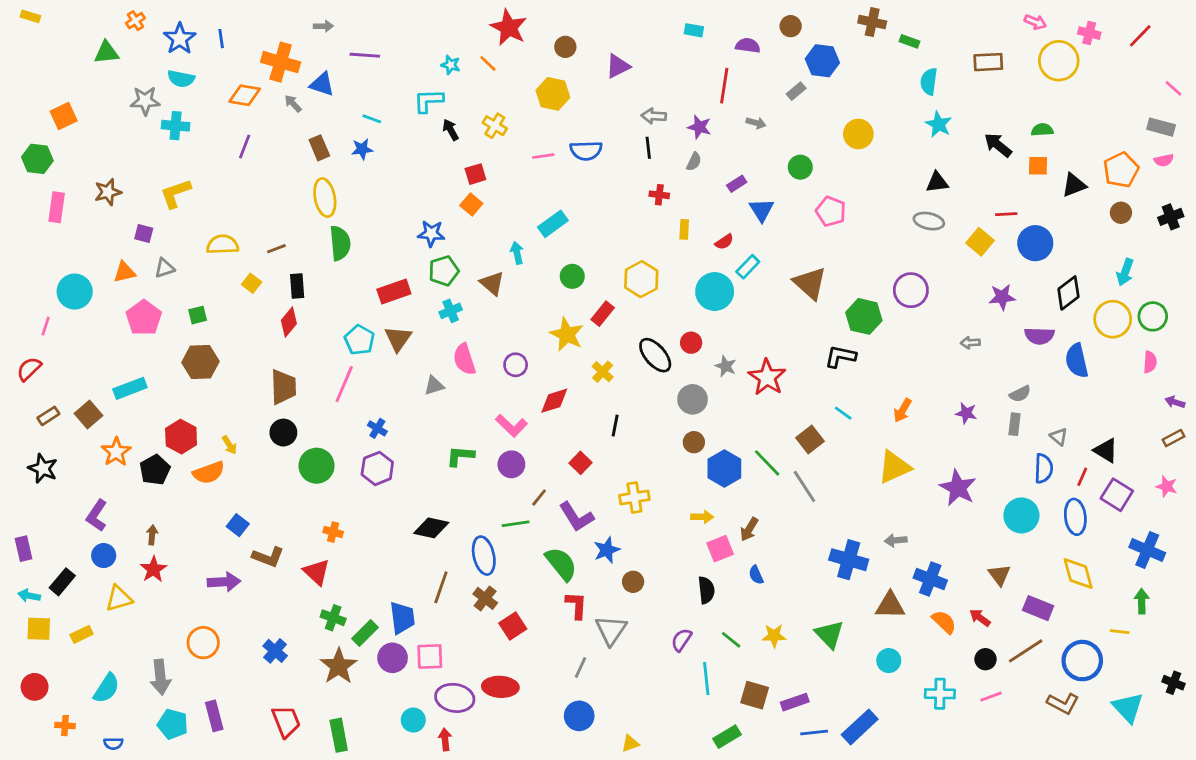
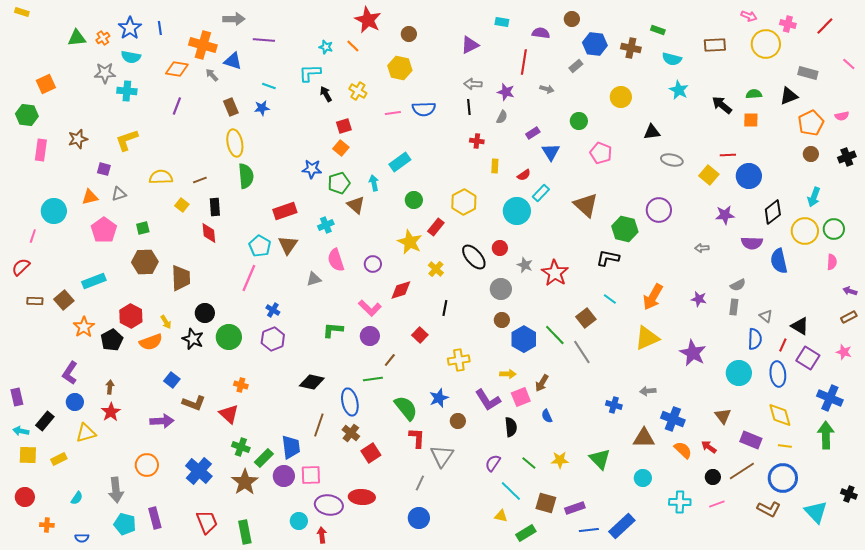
orange cross: (135, 21) -> (103, 38), moved
brown cross: (872, 22) -> (631, 48), moved
gray arrow: (323, 26) -> (234, 19), size x1.5
purple triangle: (618, 66) -> (470, 45), moved
cyan semicircle: (929, 81) -> (672, 59), turned -84
gray rectangle: (1161, 127) -> (808, 73), moved
black triangle: (937, 182) -> (652, 132), moved
black triangle: (1074, 185) -> (789, 96), moved
green pentagon: (444, 271) -> (339, 183), moved
red diamond: (289, 322) -> (209, 233), turned -45
brown trapezoid: (283, 387) -> (181, 278), moved
orange arrow: (903, 410) -> (653, 297), size x1.5
brown rectangle: (48, 416) -> (35, 301), turned 35
black star: (43, 468) -> (193, 339), moved
purple L-shape: (576, 517) -> (488, 400), moved
blue cross: (849, 560) -> (614, 405), size x0.6
green arrow: (1142, 601) -> (826, 435), size x1.5
yellow line: (1120, 632) -> (785, 446), moved
blue cross: (275, 651) -> (199, 471), size x1.5
cyan line: (706, 679) -> (511, 491), turned -40
cyan semicircle: (106, 688) -> (77, 498), size x0.6
yellow triangle: (630, 744) -> (501, 516), moved, turned 32

